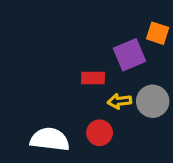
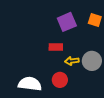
purple square: (129, 55) -> (67, 22), moved

